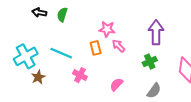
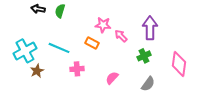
pink arrow: (119, 46) -> (121, 36), moved
orange rectangle: (96, 48) -> (92, 43), turned -48
pink cross: (80, 75) -> (77, 69), turned -32

